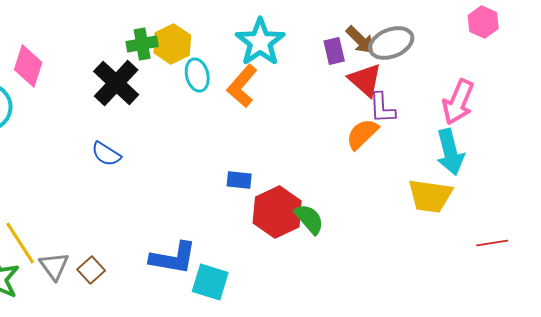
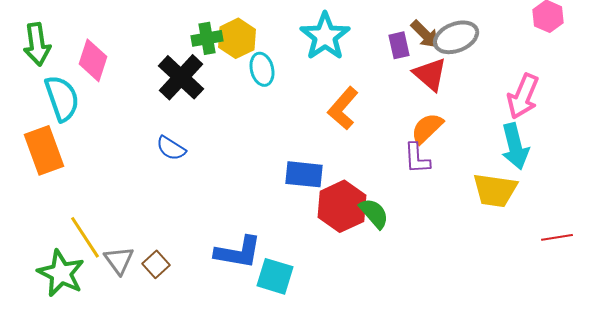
orange L-shape: (242, 86) -> (343, 108), moved
purple L-shape: (382, 108) -> (417, 158), moved
blue rectangle: (239, 180) -> (304, 174), size x1.5

